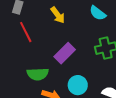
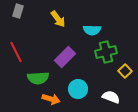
cyan semicircle: (98, 13) -> (92, 30), moved, turned -36
red line: (26, 32) -> (16, 52), moved

